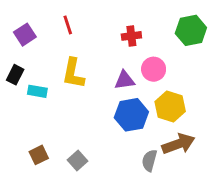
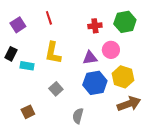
green hexagon: (191, 30) -> (125, 22), moved
gray square: (77, 160) -> (56, 89), moved
gray semicircle: (149, 160) -> (78, 116), moved

